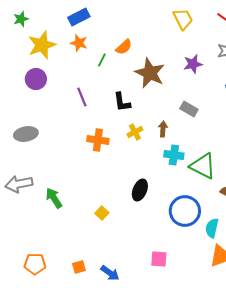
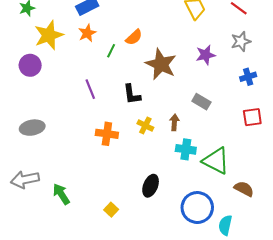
orange star: (79, 43) -> (87, 33), turned 30
purple circle: (36, 79) -> (30, 65), moved
yellow cross: (135, 132) -> (145, 125), turned -35

